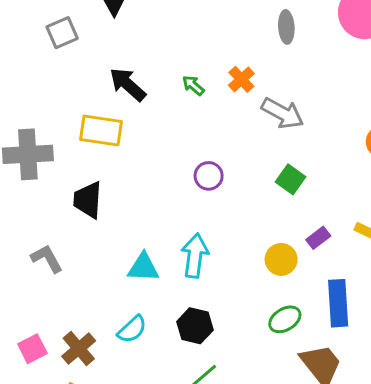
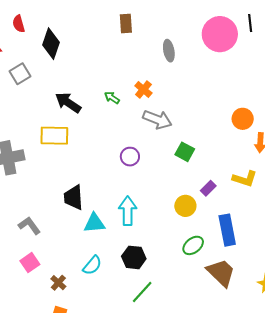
gray arrow: (283, 113) -> (157, 120), moved
black trapezoid: (88, 200) -> (74, 197), moved
pink square: (32, 349) -> (30, 263), moved
brown cross: (79, 349) -> (58, 283), size x0.7

